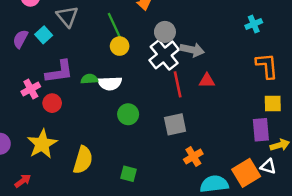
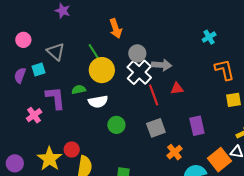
cyan square: (44, 35) -> (38, 69), turned 32
yellow circle: (120, 46) -> (102, 70), size x1.6
purple L-shape: (59, 72) -> (55, 98), turned -80
green semicircle: (89, 79) -> (79, 90), moved
red circle: (52, 103) -> (72, 150), moved
purple rectangle: (261, 130) -> (197, 126), moved

